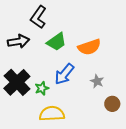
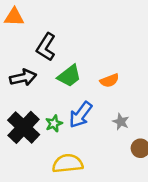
orange semicircle: (89, 47) -> (109, 80), size x0.7
green star: (42, 88) -> (54, 123), moved

